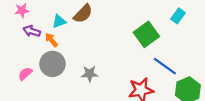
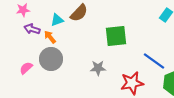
green square: (146, 34) -> (116, 36), moved, turned 30
gray star: (90, 74) -> (98, 68), moved

